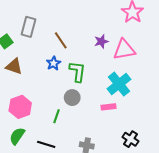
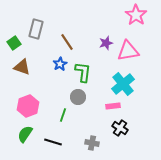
black cross: (130, 139) -> (120, 128), moved

